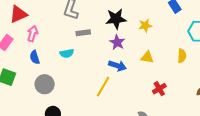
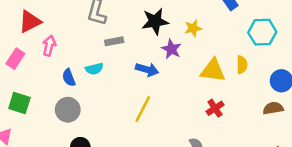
purple star: (117, 42) -> (171, 49), moved
blue semicircle: (35, 57) -> (69, 78), moved
yellow triangle: (147, 57) -> (213, 70), moved, size x1.5
blue arrow: (117, 66) -> (147, 70), moved

